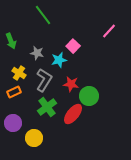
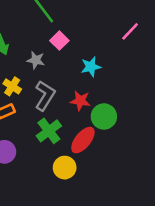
pink square: (73, 46) -> (59, 41), moved
cyan star: (59, 60) -> (91, 67), moved
yellow circle: (34, 138) -> (65, 168), moved

